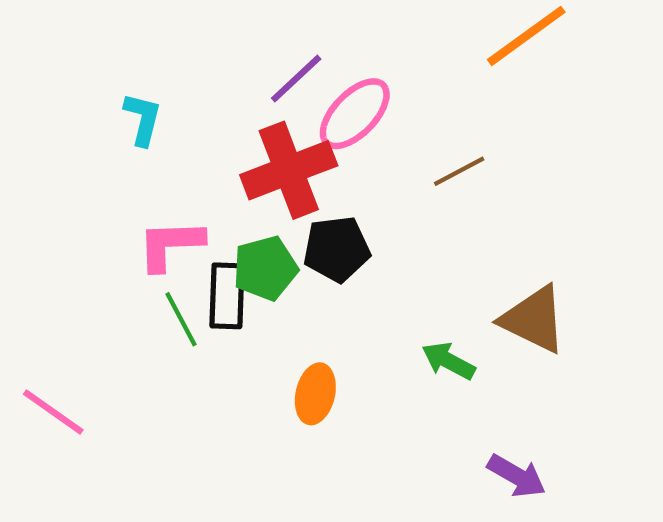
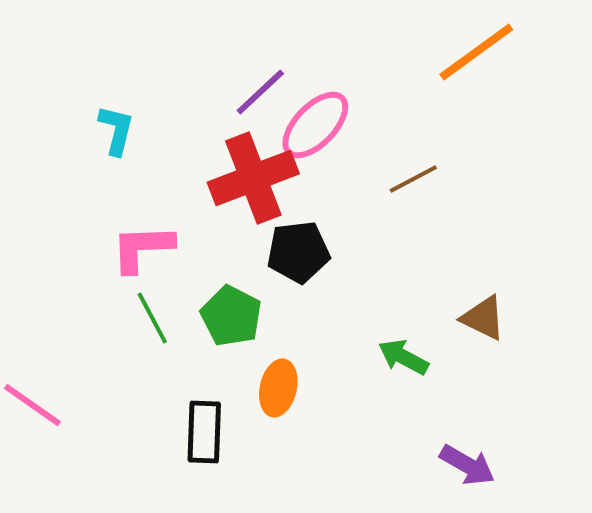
green pentagon: (265, 268) -> (231, 316), moved, turned -30
black rectangle: (227, 296) -> (204, 432), moved
brown triangle: (534, 319) -> (483, 318), size x0.7

